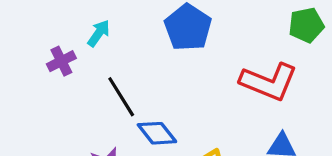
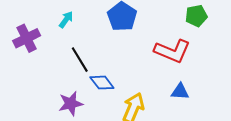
purple cross: (61, 61) -> (27, 38), moved, size x1.5

